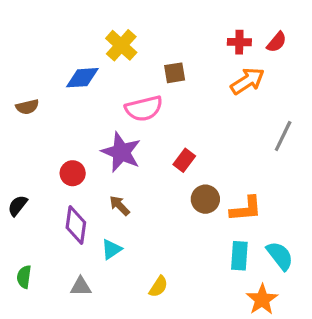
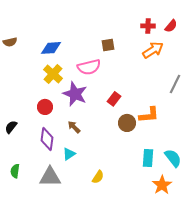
yellow cross: (121, 45) -> (53, 74), moved
brown semicircle: (27, 107) -> (10, 42), moved
orange L-shape: (246, 209) -> (149, 115), moved
gray triangle: (81, 287) -> (50, 177), size x1.6

